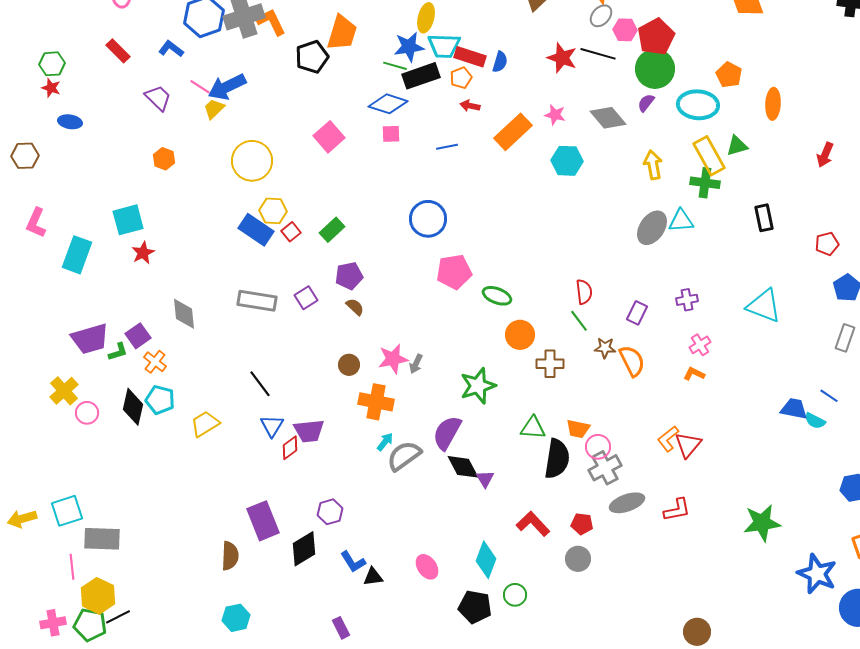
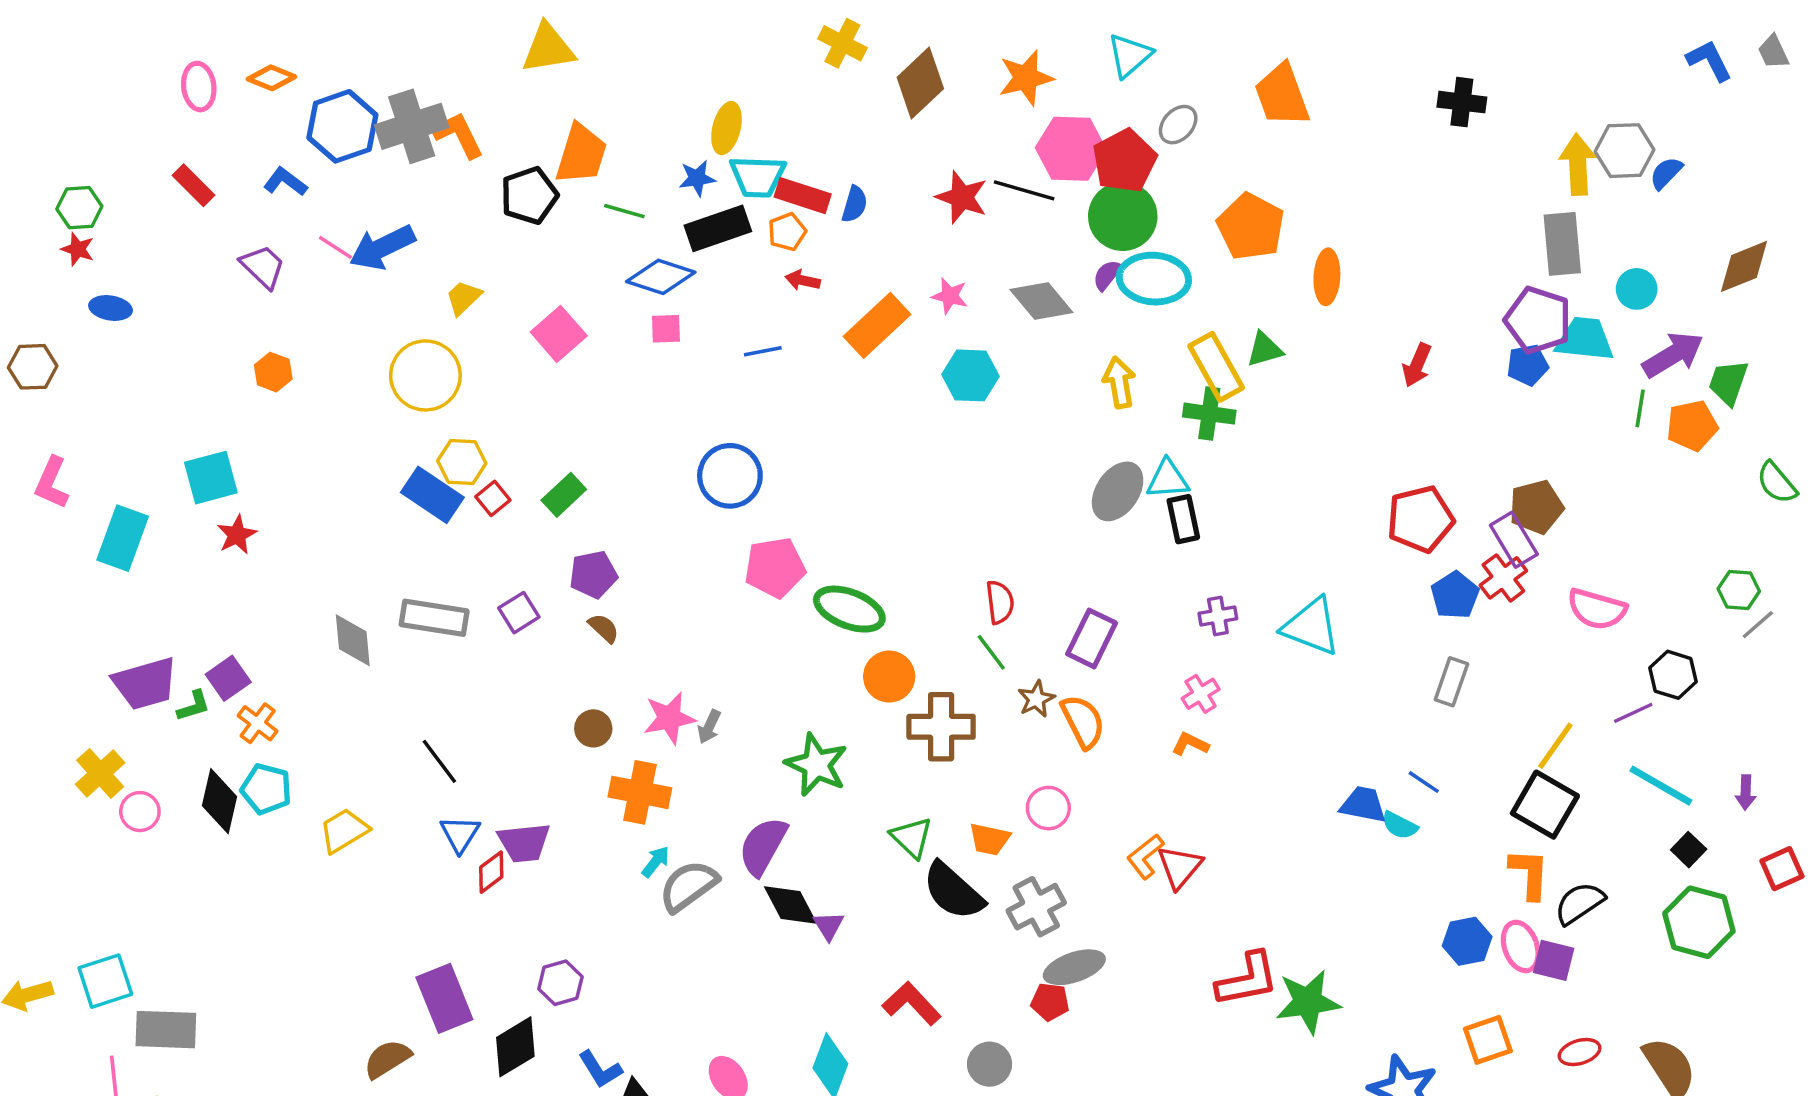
gray ellipse: (601, 16) -> (1178, 125), moved
pink hexagon: (625, 30) -> (1071, 149), size x1.6
blue star: (409, 47) -> (697, 178), size x0.7
green line: (395, 66) -> (624, 211), moved
orange pentagon: (729, 75) -> (1251, 227), size x1.5
cyan ellipse: (698, 105) -> (1154, 279), moved
yellow trapezoid: (214, 109) -> (463, 298), moved
black rectangle: (764, 218) -> (1183, 519), moved
red pentagon: (827, 244) -> (1420, 519), size x1.6
green ellipse: (497, 296) -> (849, 609), size x1.4
purple cross: (687, 300) -> (1218, 616), moved
purple rectangle: (637, 313) -> (1092, 638), size x1.4
gray diamond: (184, 314) -> (353, 640), moved
brown star: (605, 348) -> (1036, 699), turned -30
brown cross: (550, 364) -> (941, 727), size x1.4
green star: (478, 386) -> (816, 765), turned -30
green triangle: (533, 428) -> (912, 837), turned 40
pink circle: (598, 447) -> (1048, 808), moved
black semicircle: (557, 459) -> (953, 891), turned 123
red L-shape: (677, 510) -> (1247, 979), moved, size x1.4
red pentagon: (582, 524) -> (1050, 1002), moved
brown semicircle: (230, 556) -> (387, 1059), turned -124

